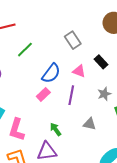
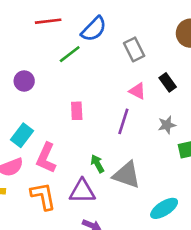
blue semicircle: (51, 73) -> (94, 29), moved
pink rectangle: (43, 94) -> (77, 111), moved, turned -56
gray triangle: (90, 124) -> (127, 175), moved, size x1.6

